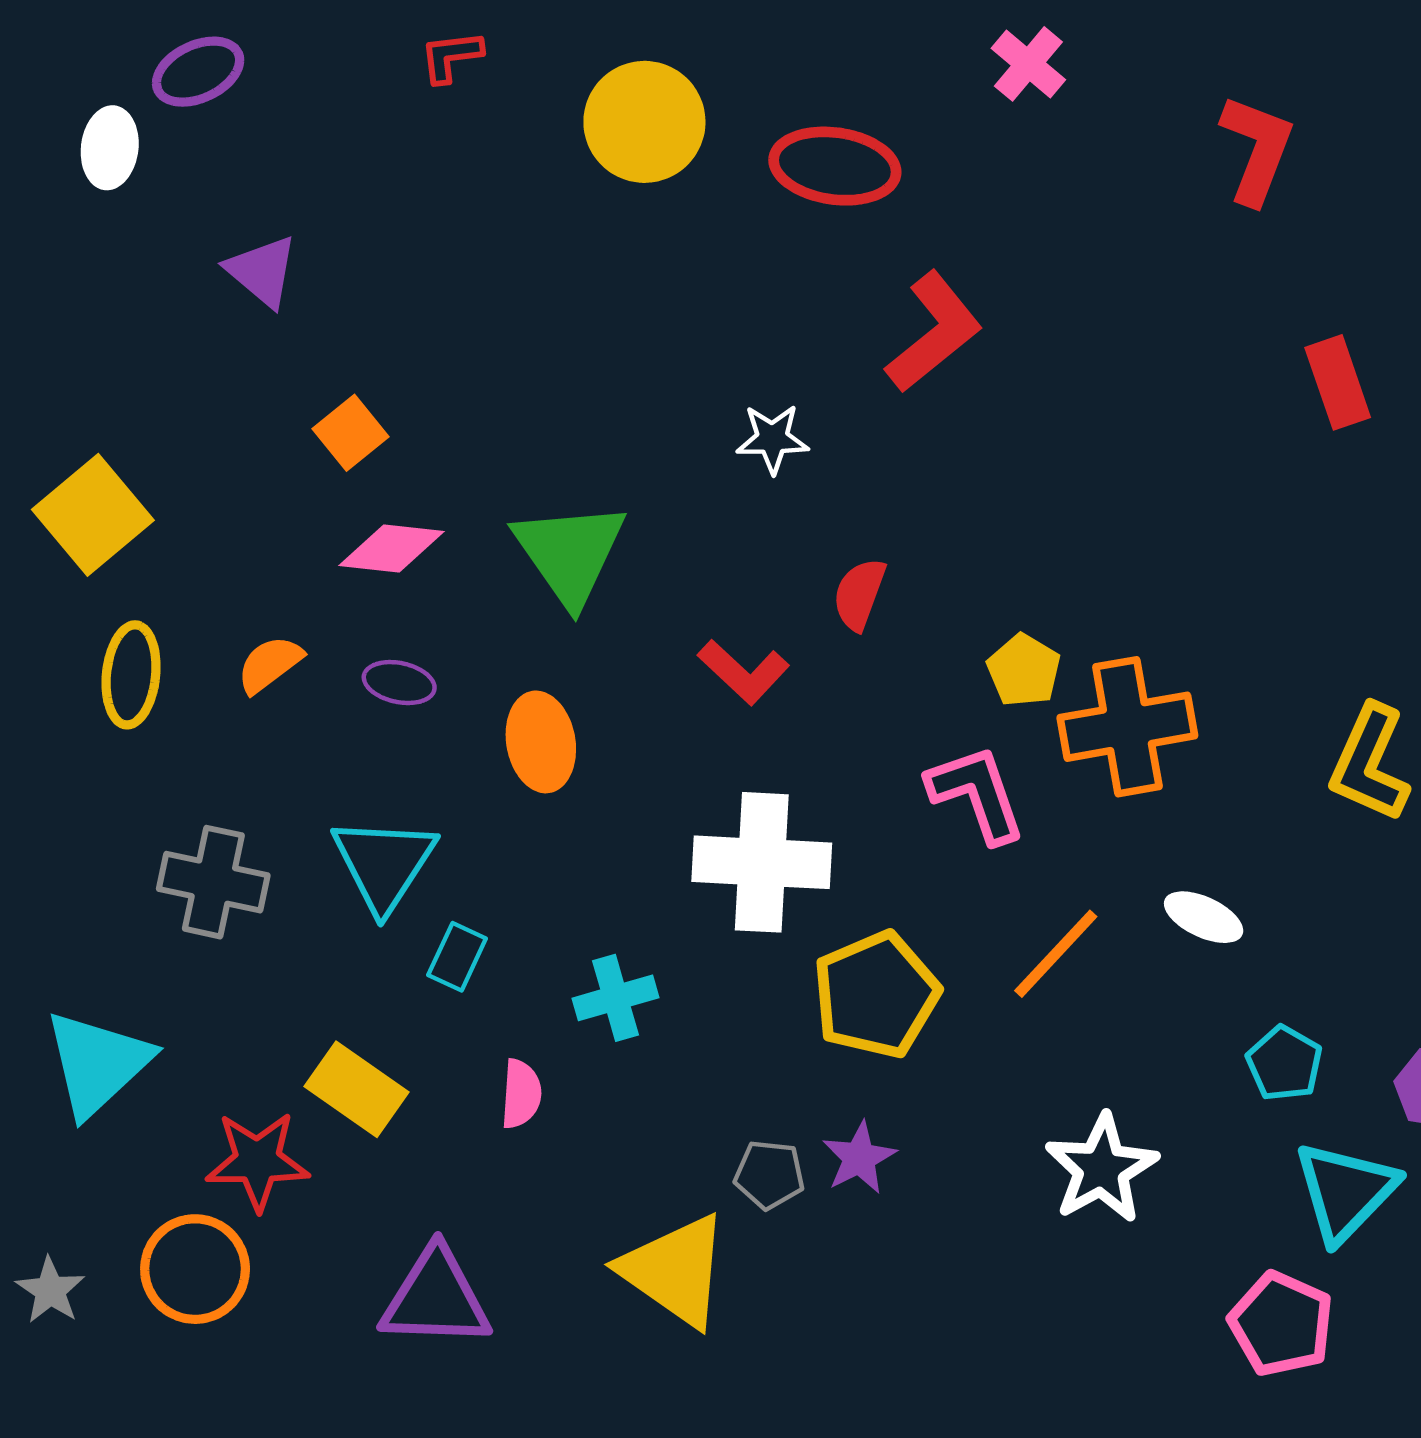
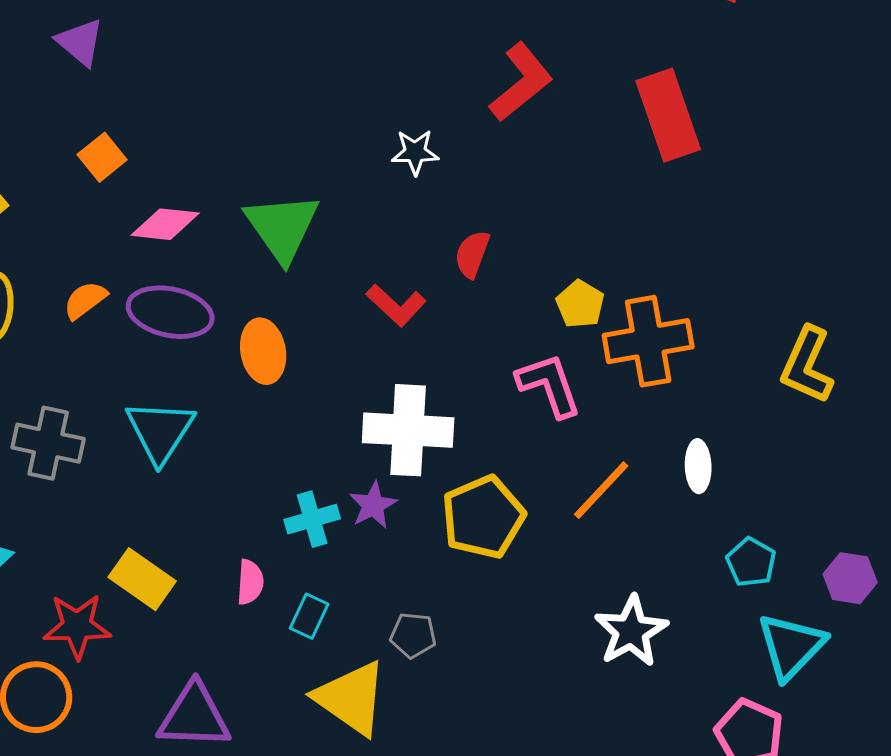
red rectangle: (1338, 382) -> (668, 115), moved, size x1.5
orange square: (350, 433) -> (102, 157), moved
purple ellipse: (399, 683) -> (170, 312), size x1.8
white ellipse: (1204, 917) -> (698, 466), turned 63
cyan rectangle: (457, 957) -> (309, 616), moved
purple star: (859, 1158) -> (373, 505), moved

